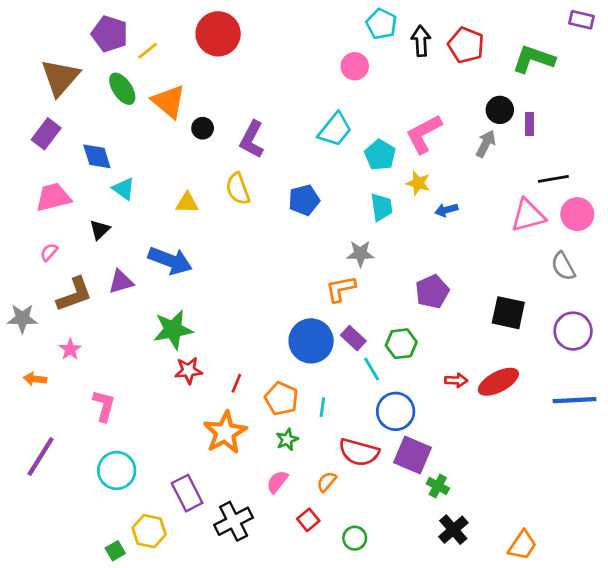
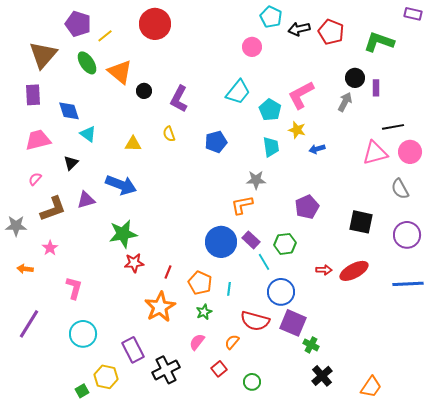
black arrow: (421, 41) -> (299, 29), turned -100
purple rectangle: (46, 134) -> (33, 95), turned -40
yellow semicircle: (238, 189) -> (169, 134), size x0.7

